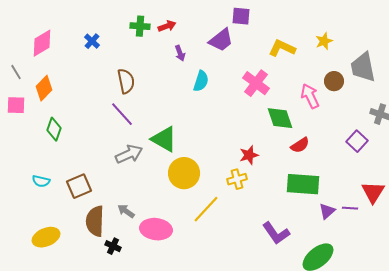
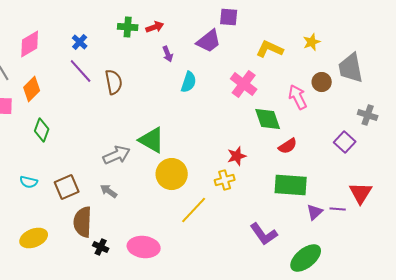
purple line: (122, 114) -> (81, 71), moved
gray arrow: (126, 211) -> (109, 191), moved
pink ellipse: (156, 229) -> (144, 247), moved

